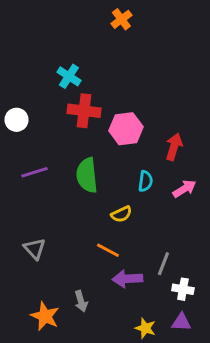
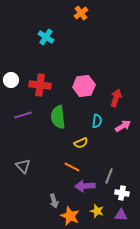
cyan cross: (69, 76) -> (46, 37), moved
red cross: (84, 111) -> (40, 85), moved
orange star: (45, 316) -> (70, 216), moved
yellow star: (145, 328) -> (97, 211), moved

